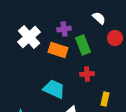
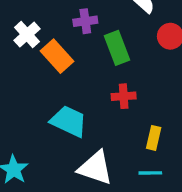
white cross: (29, 37) -> (27, 35), size x0.7
orange rectangle: (58, 50) -> (57, 56), moved, turned 30

